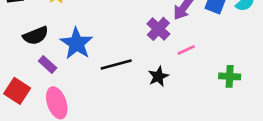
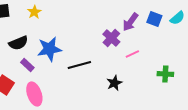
blue star: (77, 43) -> (49, 49), turned 30
black star: (158, 76) -> (114, 83), moved

